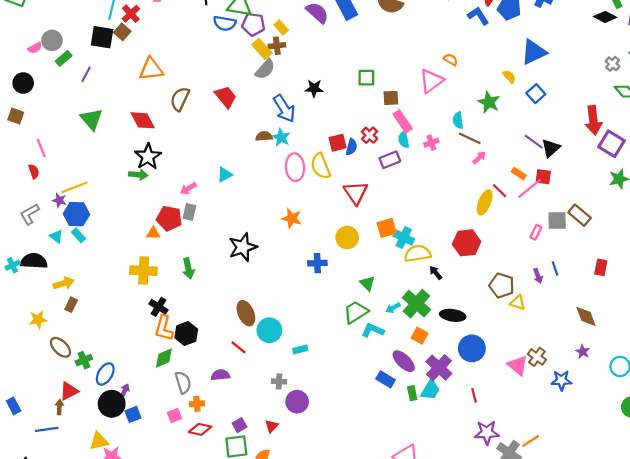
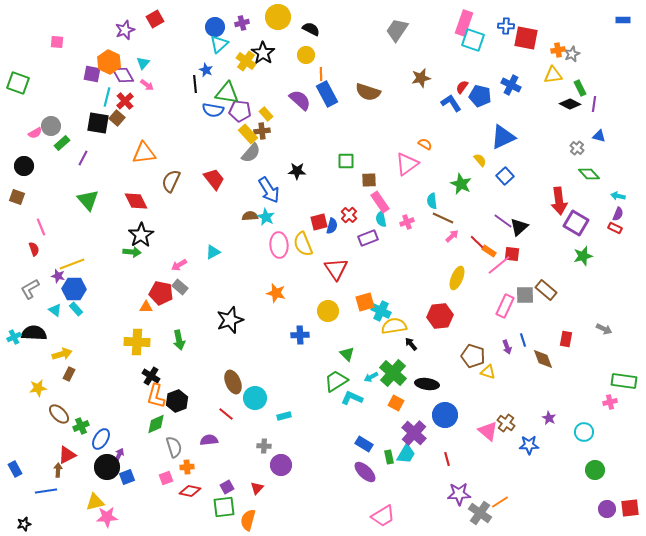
red line: (500, 191) -> (477, 242), moved
gray rectangle: (189, 212) -> (180, 287), turned -63
pink rectangle: (536, 232) -> (505, 306), size x1.6
brown diamond: (586, 316) -> (543, 359), moved
purple ellipse: (404, 361) -> (365, 472), moved

